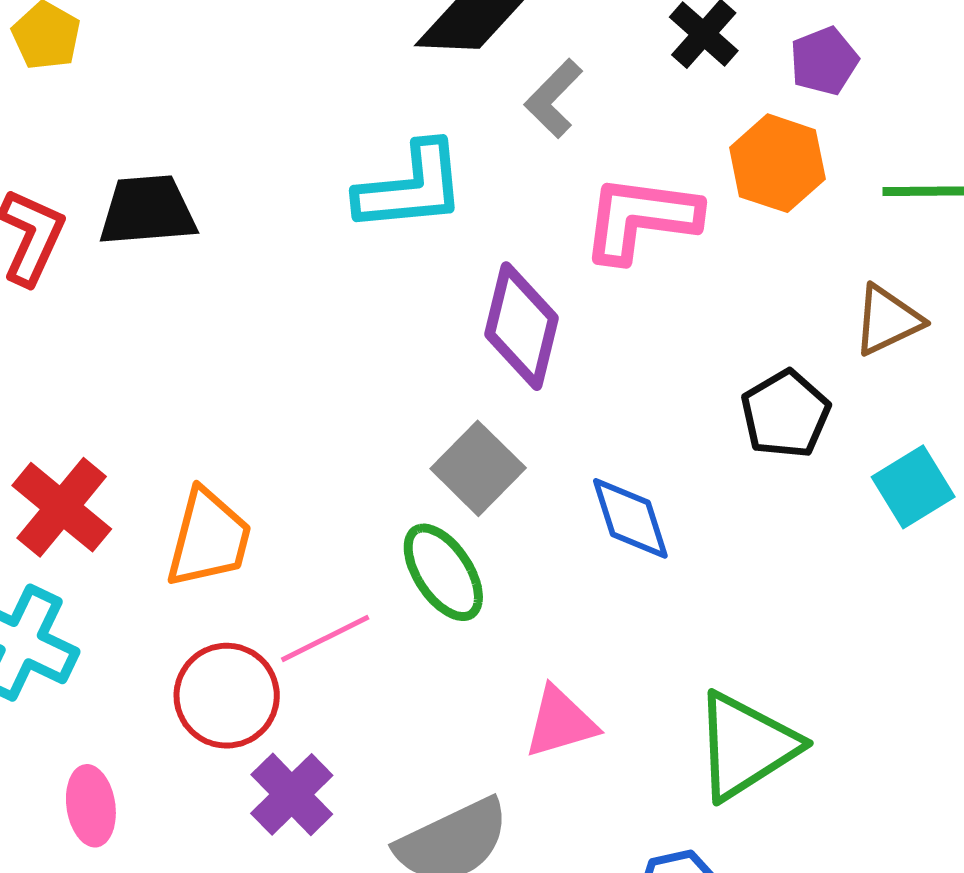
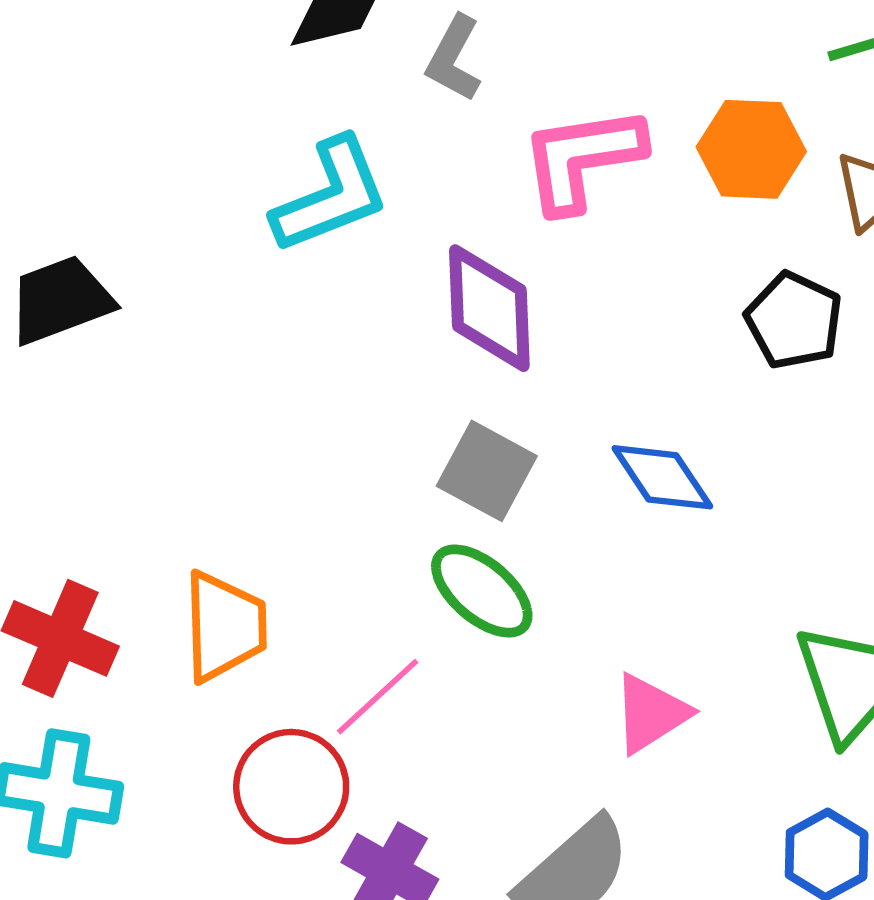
orange hexagon: (777, 163) -> (751, 149), moved

